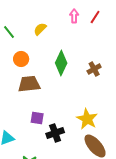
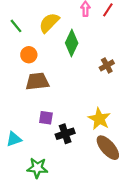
yellow semicircle: (40, 29) -> (49, 23), size x1.5
green diamond: (61, 63) -> (72, 43), moved

